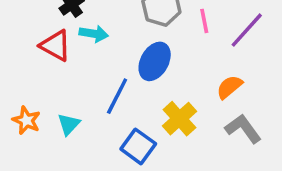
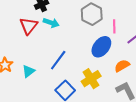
red triangle: (55, 46) -> (29, 26), turned 30
blue ellipse: (155, 61) -> (101, 47), moved

